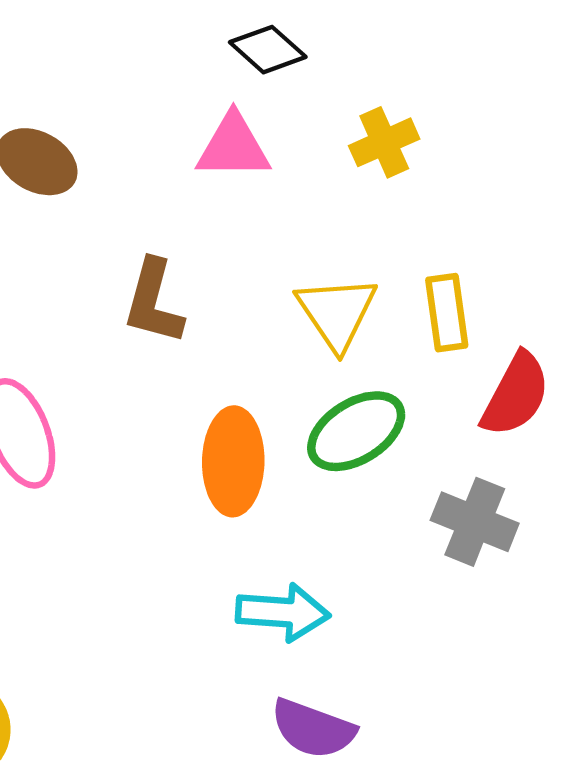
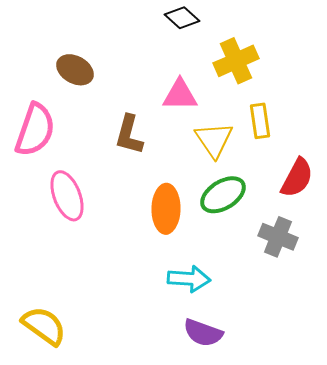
yellow cross: (384, 142) -> (236, 61), size x1.4
pink triangle: (233, 147) -> (180, 95), moved
yellow rectangle: (447, 313) -> (260, 121), moved

